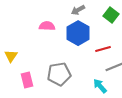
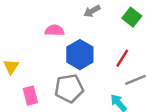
blue hexagon: (78, 33) -> (80, 55), moved
red line: (103, 49) -> (122, 58), turned -42

